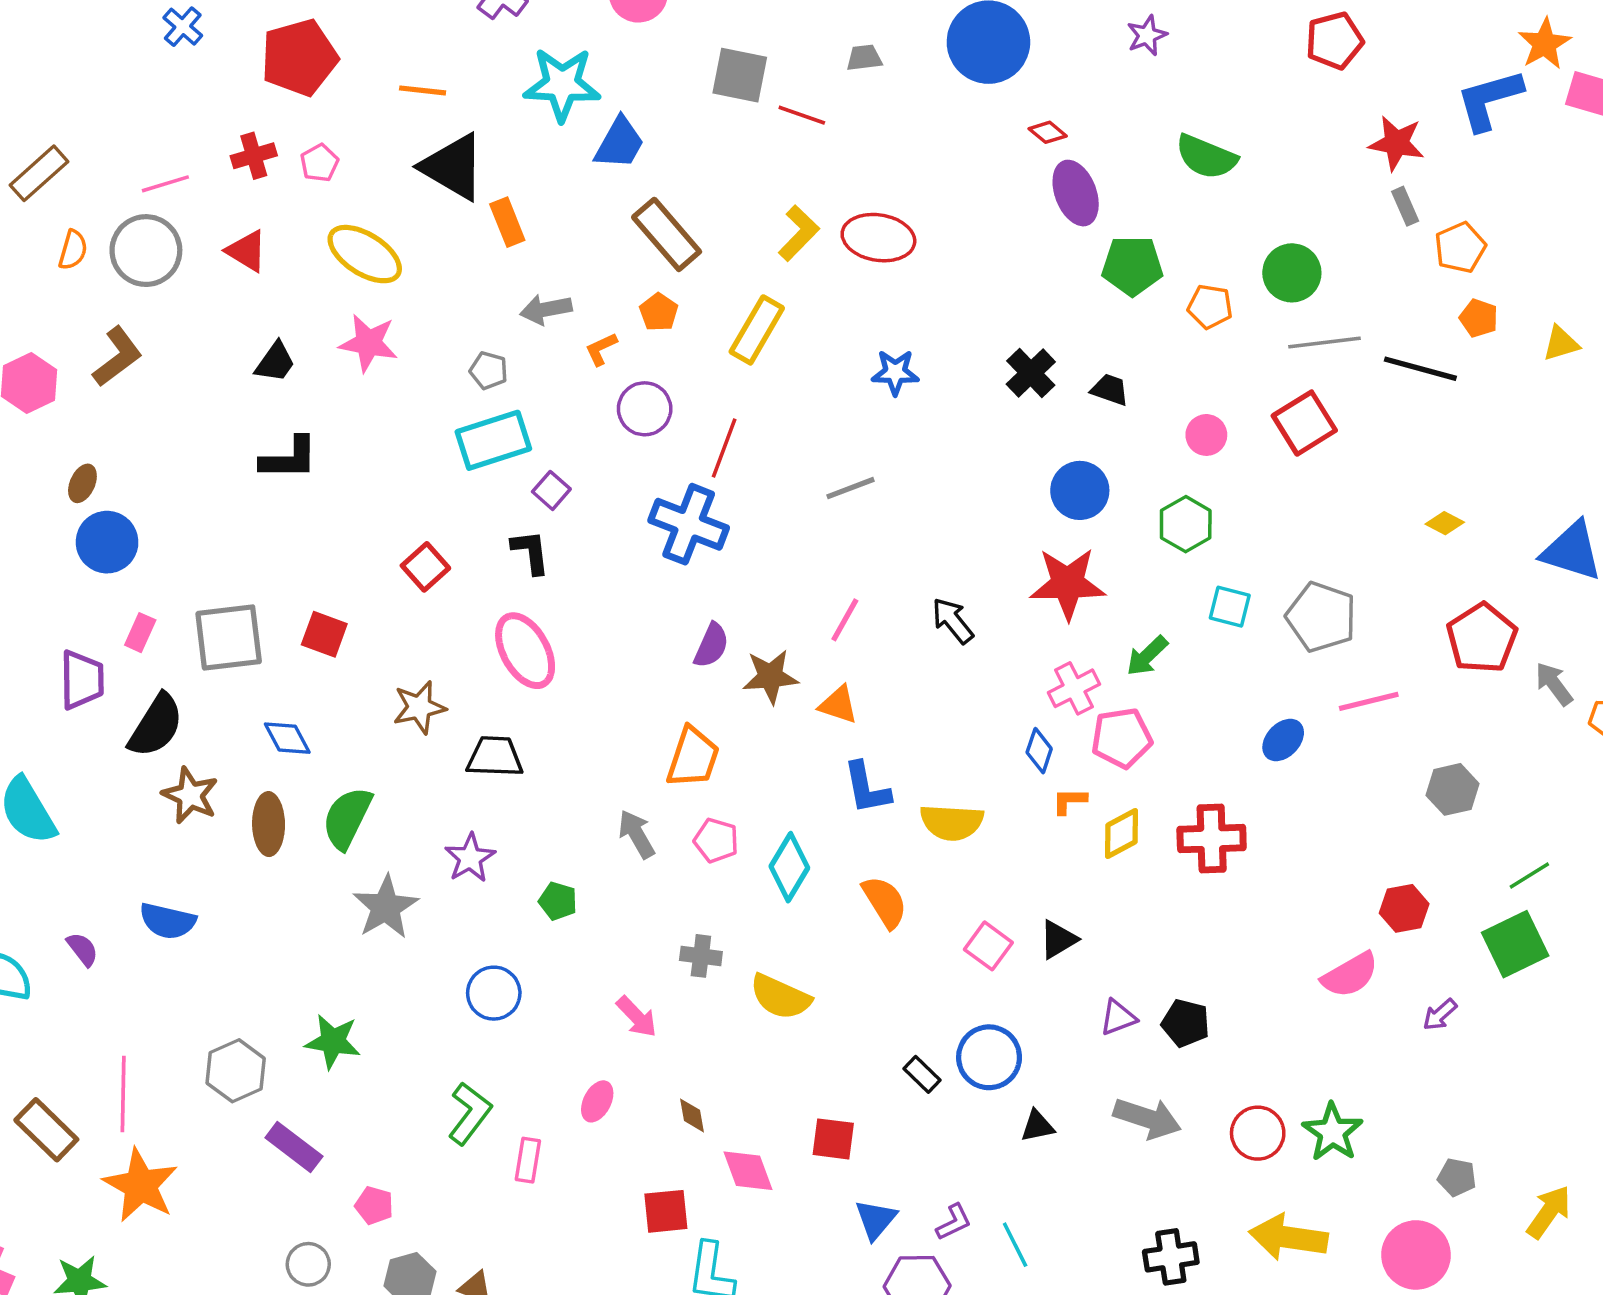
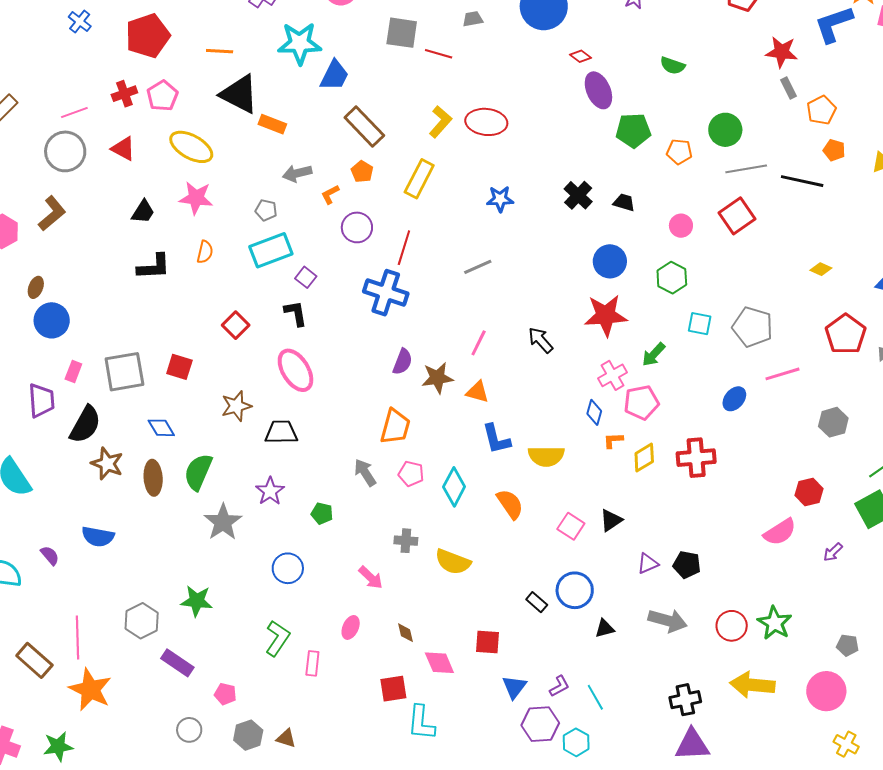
green semicircle: (1206, 157) -> (673, 66), size x0.7
pink pentagon: (319, 163) -> (162, 96), size x1.4
orange rectangle: (507, 222) -> (272, 124), turned -44
orange semicircle: (73, 250) -> (205, 252), moved

